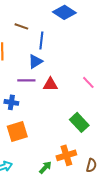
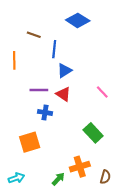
blue triangle: (35, 61) -> (64, 71), moved
red triangle: (50, 84) -> (63, 94), turned 35
blue cross: (11, 102) -> (45, 112), moved

